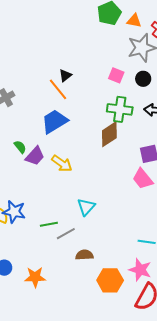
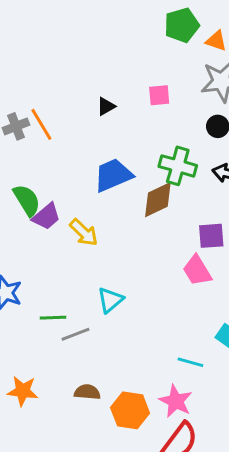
pink square: (116, 75) -> (159, 95), moved, turned -35
orange line: (58, 89) -> (41, 124), moved
blue trapezoid: (55, 121) -> (113, 175), moved
green semicircle: (20, 147) -> (27, 200), size x1.6
brown semicircle: (84, 255) -> (87, 392), moved

